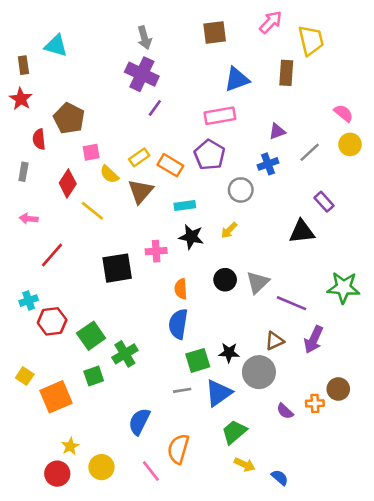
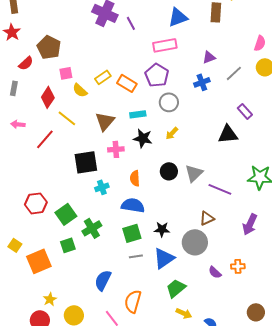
purple line: (155, 108) -> (131, 23), moved, turned -64
pink semicircle: (343, 113) -> (260, 43), turned 70
red semicircle: (39, 139) -> (26, 63), turned -126
gray circle: (241, 190) -> (169, 102), moved
brown triangle: (141, 191) -> (105, 121), moved
red line: (52, 255) -> (45, 139), moved
cyan cross: (29, 301) -> (102, 187), moved
blue semicircle: (178, 324) -> (133, 205), turned 90
purple arrow: (314, 340) -> (250, 224), moved
black star: (229, 353) -> (162, 229), moved
green square: (198, 360) -> (132, 233), moved
brown circle: (338, 389) -> (256, 312), moved

